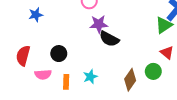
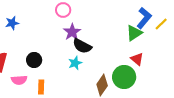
purple star: (99, 24) -> (72, 32), turned -30
green circle: (153, 71) -> (124, 77), size x1.5
cyan star: (90, 77) -> (75, 63), moved

